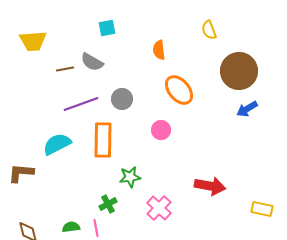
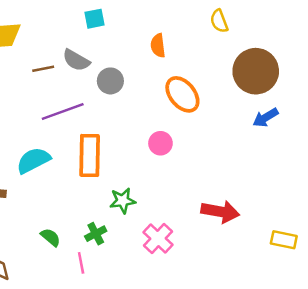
gray circle: (122, 99) -> (110, 81), moved
green semicircle: (71, 227) -> (51, 237), moved, turned 48

